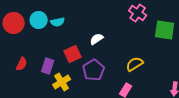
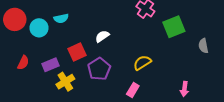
cyan circle: (39, 20) -> (39, 28), moved
green square: (165, 30) -> (174, 27), turned -30
purple rectangle: (48, 66) -> (51, 65), turned 49

